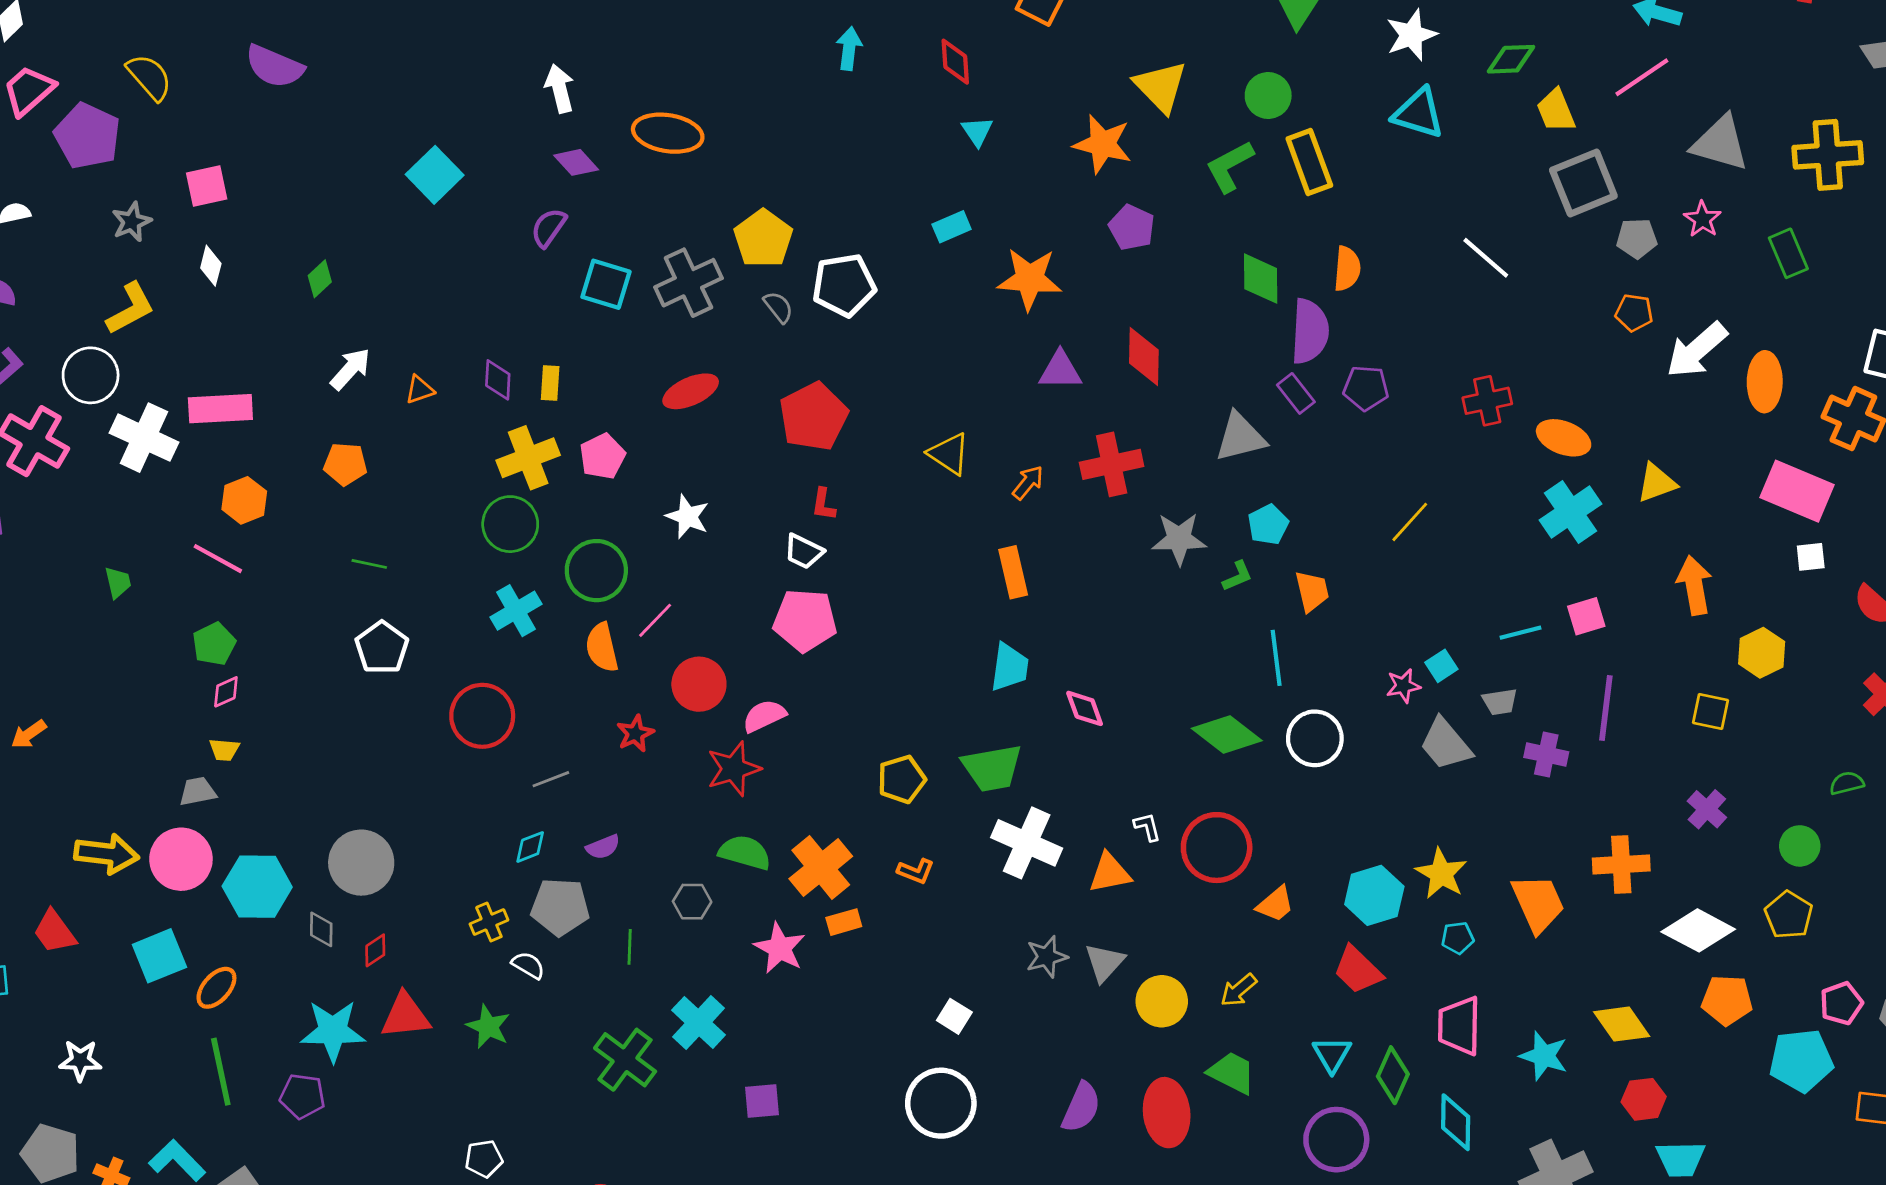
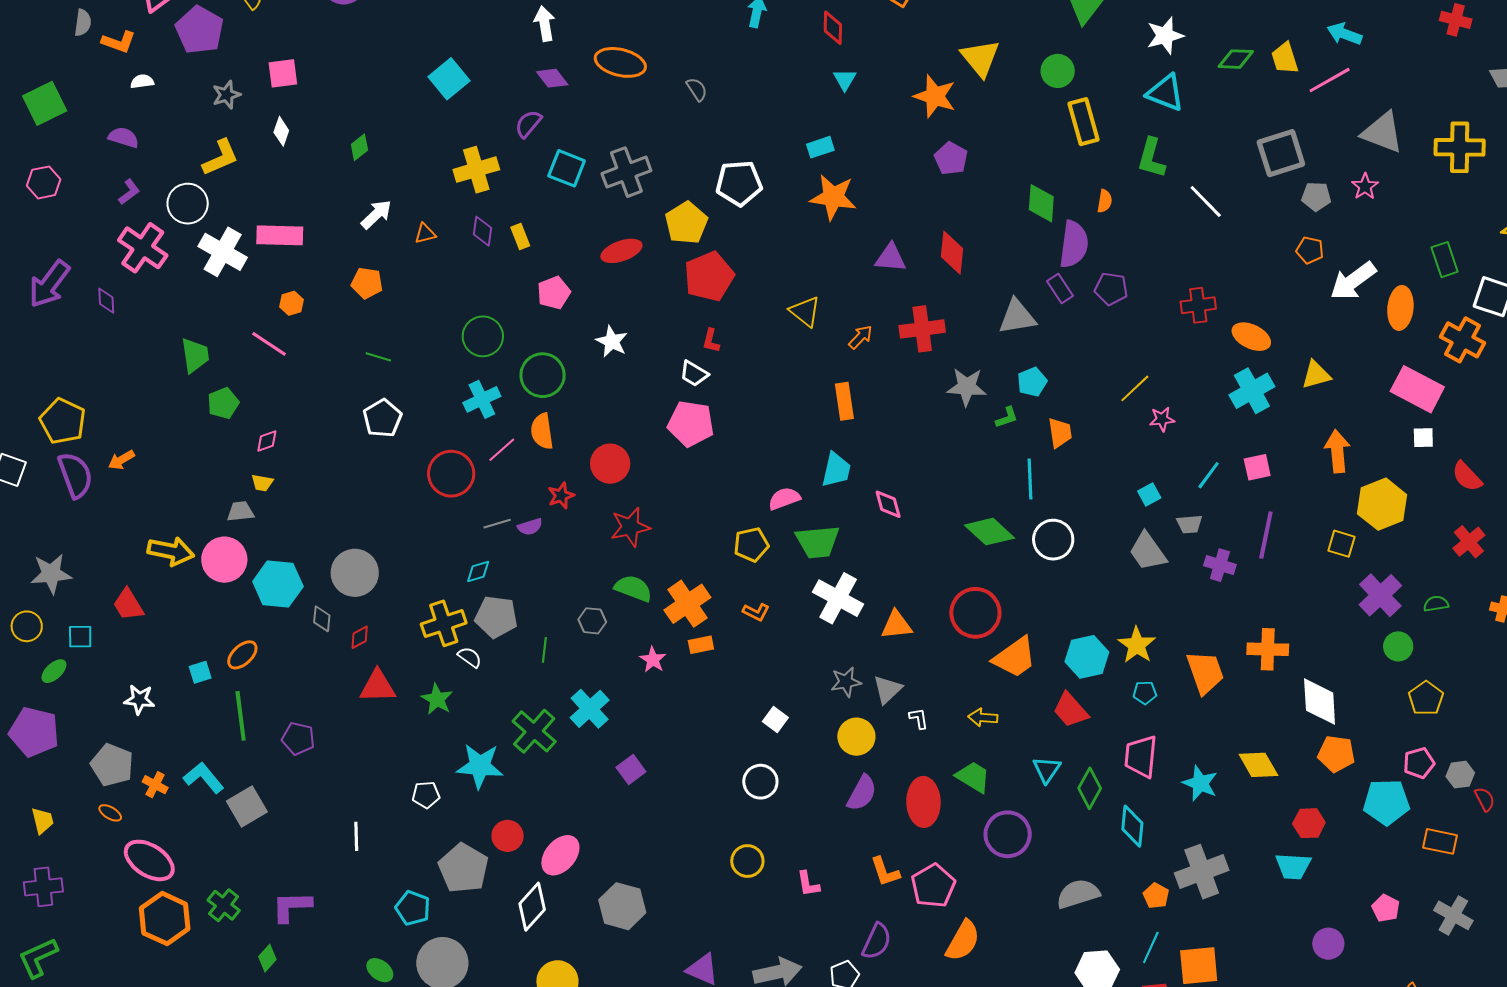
yellow trapezoid: (1556, 111) -> (1285, 58), moved
green L-shape: (1230, 166) -> (1151, 158), moved, turned -51
yellow pentagon: (763, 239) -> (686, 223), moved
green rectangle: (1788, 253) -> (1445, 260), moved
orange semicircle: (1347, 269) -> (1105, 201), size x0.7
orange star: (1030, 279) -> (833, 197), moved
gray semicircle: (778, 307) -> (697, 89), moved
yellow rectangle: (550, 383) -> (520, 237), turned -30
yellow cross: (528, 458) -> (476, 170), moved
orange hexagon: (244, 500) -> (292, 303), size x0.7
green trapezoid: (118, 583) -> (195, 355), size x1.5
pink line: (655, 620) -> (502, 450), moved
cyan line: (1521, 633) -> (1209, 475), turned -44
green pentagon: (214, 644) -> (223, 403), moved
yellow hexagon: (1762, 653) -> (1382, 504), size x1.4
pink star: (1403, 686) -> (1162, 419), moved
pink semicircle: (764, 716) -> (784, 499), moved
purple cross: (1707, 809) -> (1380, 595), moved, size x1.5
white L-shape: (1147, 827) -> (919, 718), moved
purple semicircle: (603, 847) -> (530, 527), moved
orange trapezoid: (1275, 904) -> (1015, 657), size x1.6
yellow pentagon: (1789, 915) -> (1426, 698), moved
yellow cross: (489, 922) -> (444, 623), size x1.6
white diamond: (1698, 930) -> (1320, 702), turned 54
pink star: (780, 948) -> (653, 660), size x0.7
cyan square: (159, 956) -> (200, 672), moved, size x0.6
yellow arrow: (1239, 990) -> (983, 718), turned 40
yellow circle: (1162, 1001) -> (856, 737), moved
cyan star: (333, 1031) -> (480, 766), moved
red hexagon: (1644, 1099) -> (1309, 823), moved
purple square: (762, 1101) -> (631, 770), turned -36
white circle: (941, 1103) -> (760, 782), size x0.7
purple circle: (1336, 1140) -> (1008, 834), moved

